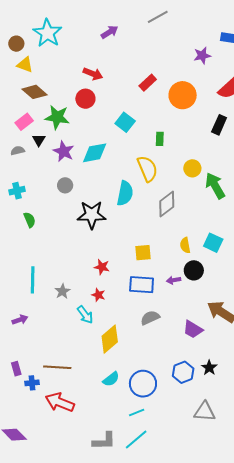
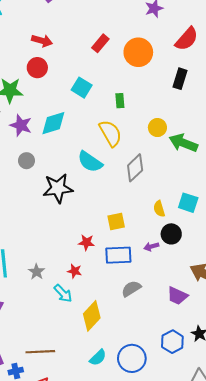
green arrow: (215, 186) -> (183, 143), turned -32
cyan semicircle: (125, 193) -> (90, 162), turned 120
red star: (102, 267) -> (86, 242), moved

